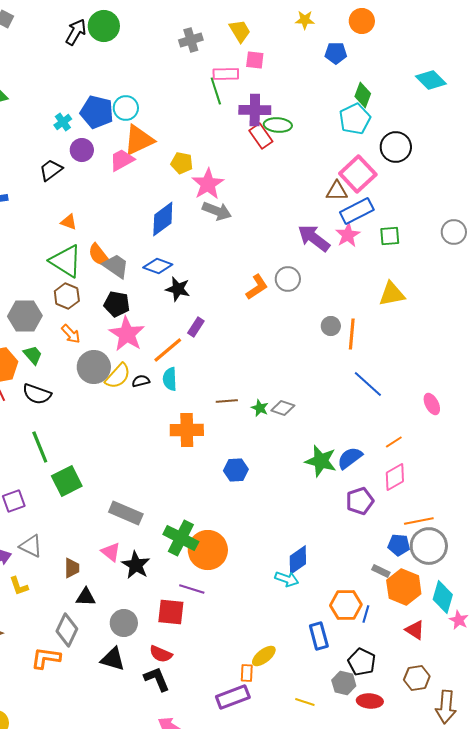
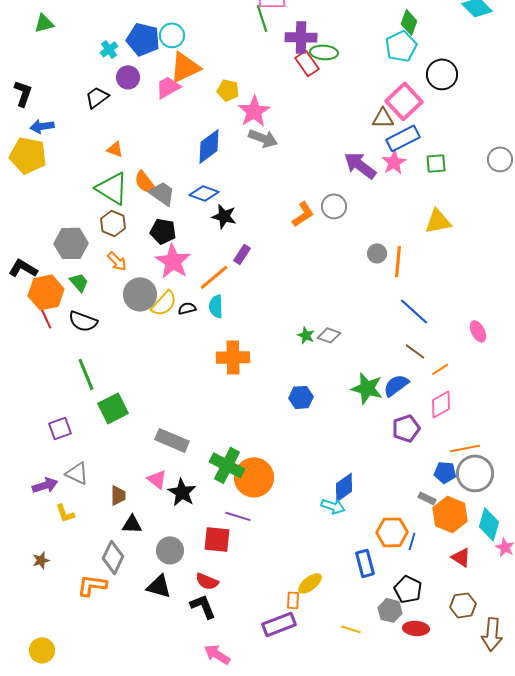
brown line: (227, 401) -> (415, 351), moved, turned 40
blue hexagon: (236, 470) -> (301, 397), moved

